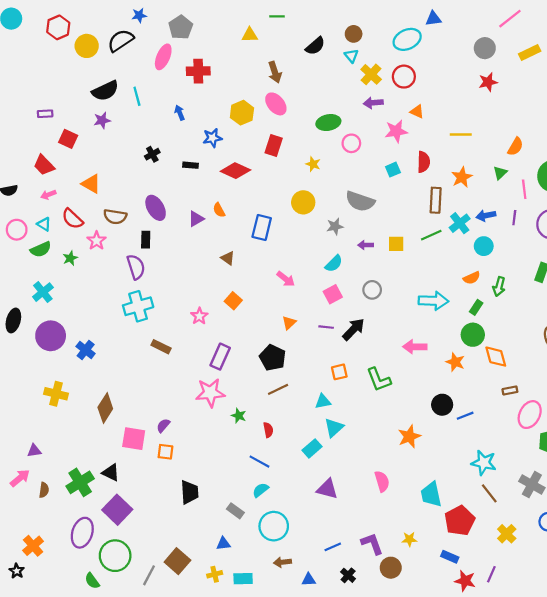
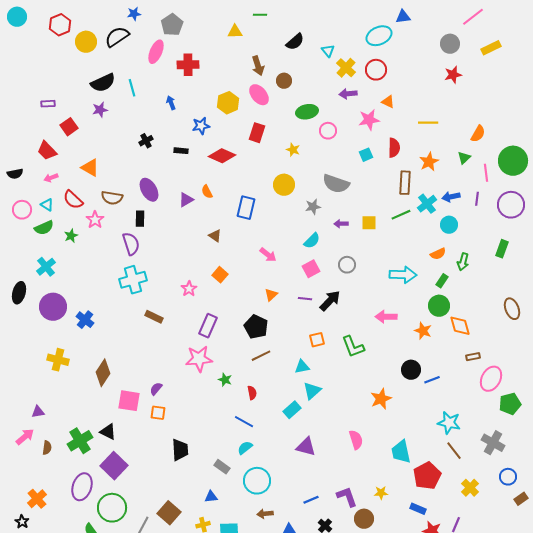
brown circle: (354, 34) -> (284, 81), moved
red square: (68, 139) -> (69, 127), turned 30

